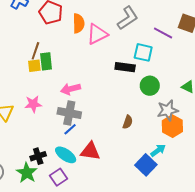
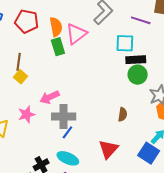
green rectangle: (46, 61) -> (58, 47), moved
yellow square: (34, 66) -> (20, 77), turned -32
black rectangle: (125, 67) -> (136, 60), moved
pink arrow: (71, 89) -> (50, 97), moved
red triangle: (90, 151) -> (108, 149), moved, turned -45

